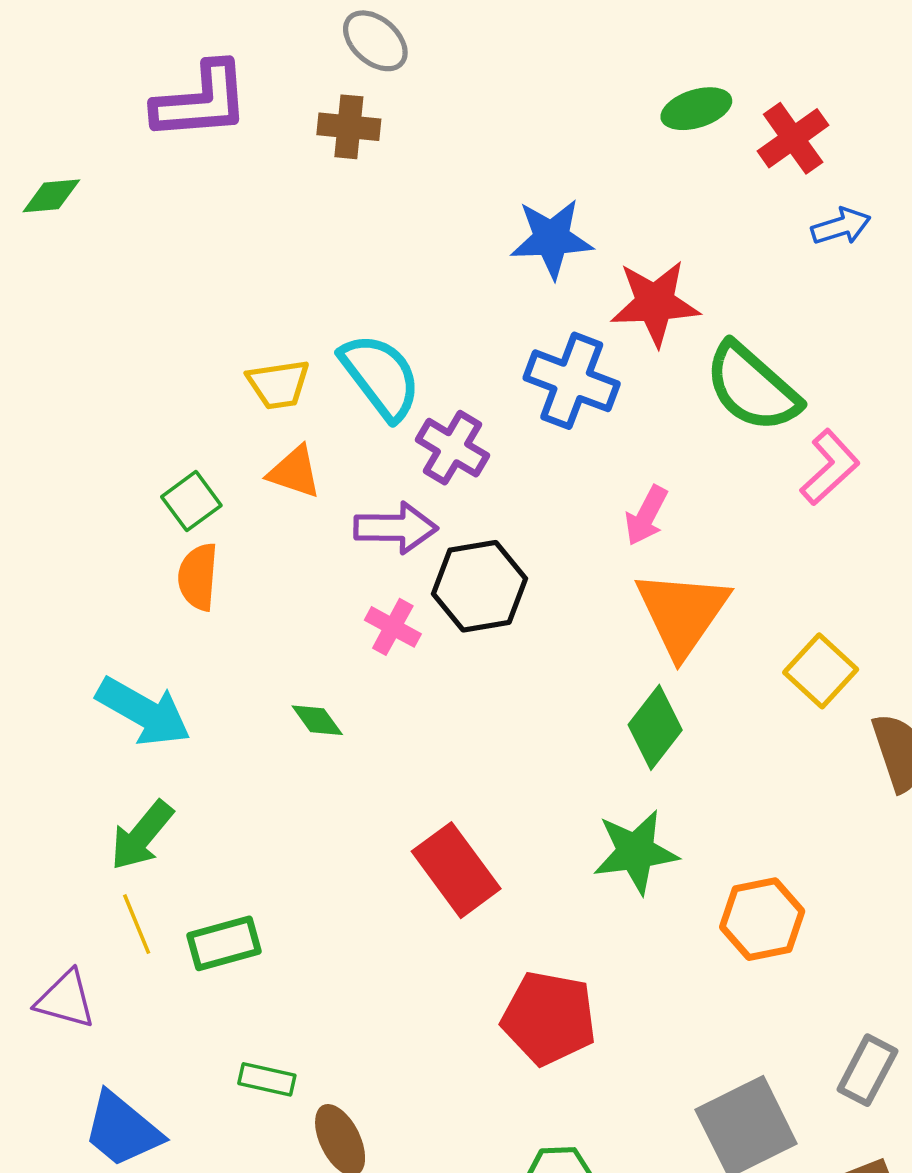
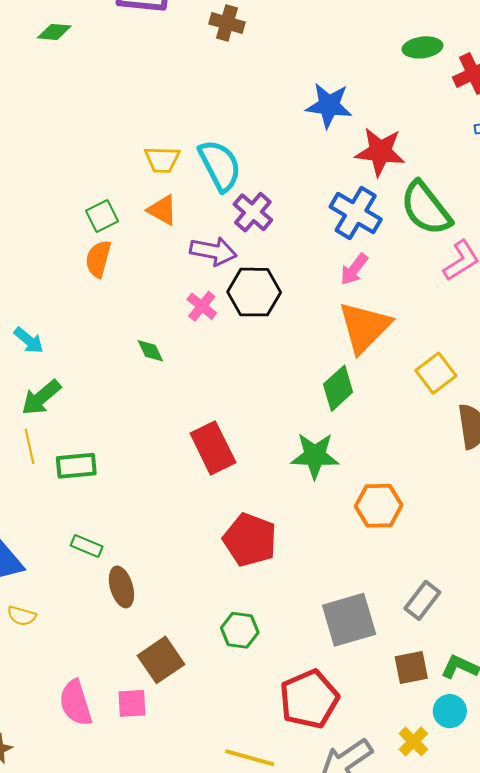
blue cross: (572, 381) -> (356, 213), moved
cyan arrow: (144, 712) -> (29, 340), moved, size x0.6

